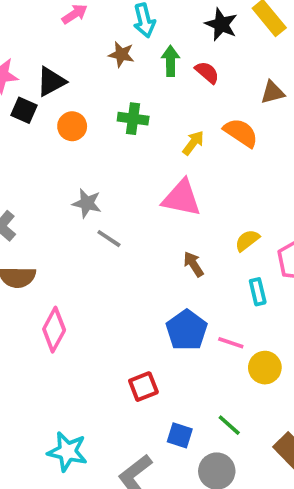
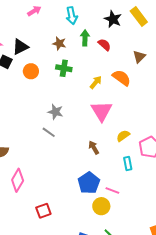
brown star: (121, 54) -> (59, 43), moved
brown triangle: (272, 92) -> (139, 57), turned -32
pink triangle: (182, 198) -> (101, 111), moved, turned 45
gray star: (87, 203) -> (55, 112), moved
yellow circle: (265, 368) -> (101, 206), moved
red square: (143, 387) -> (43, 211), moved

